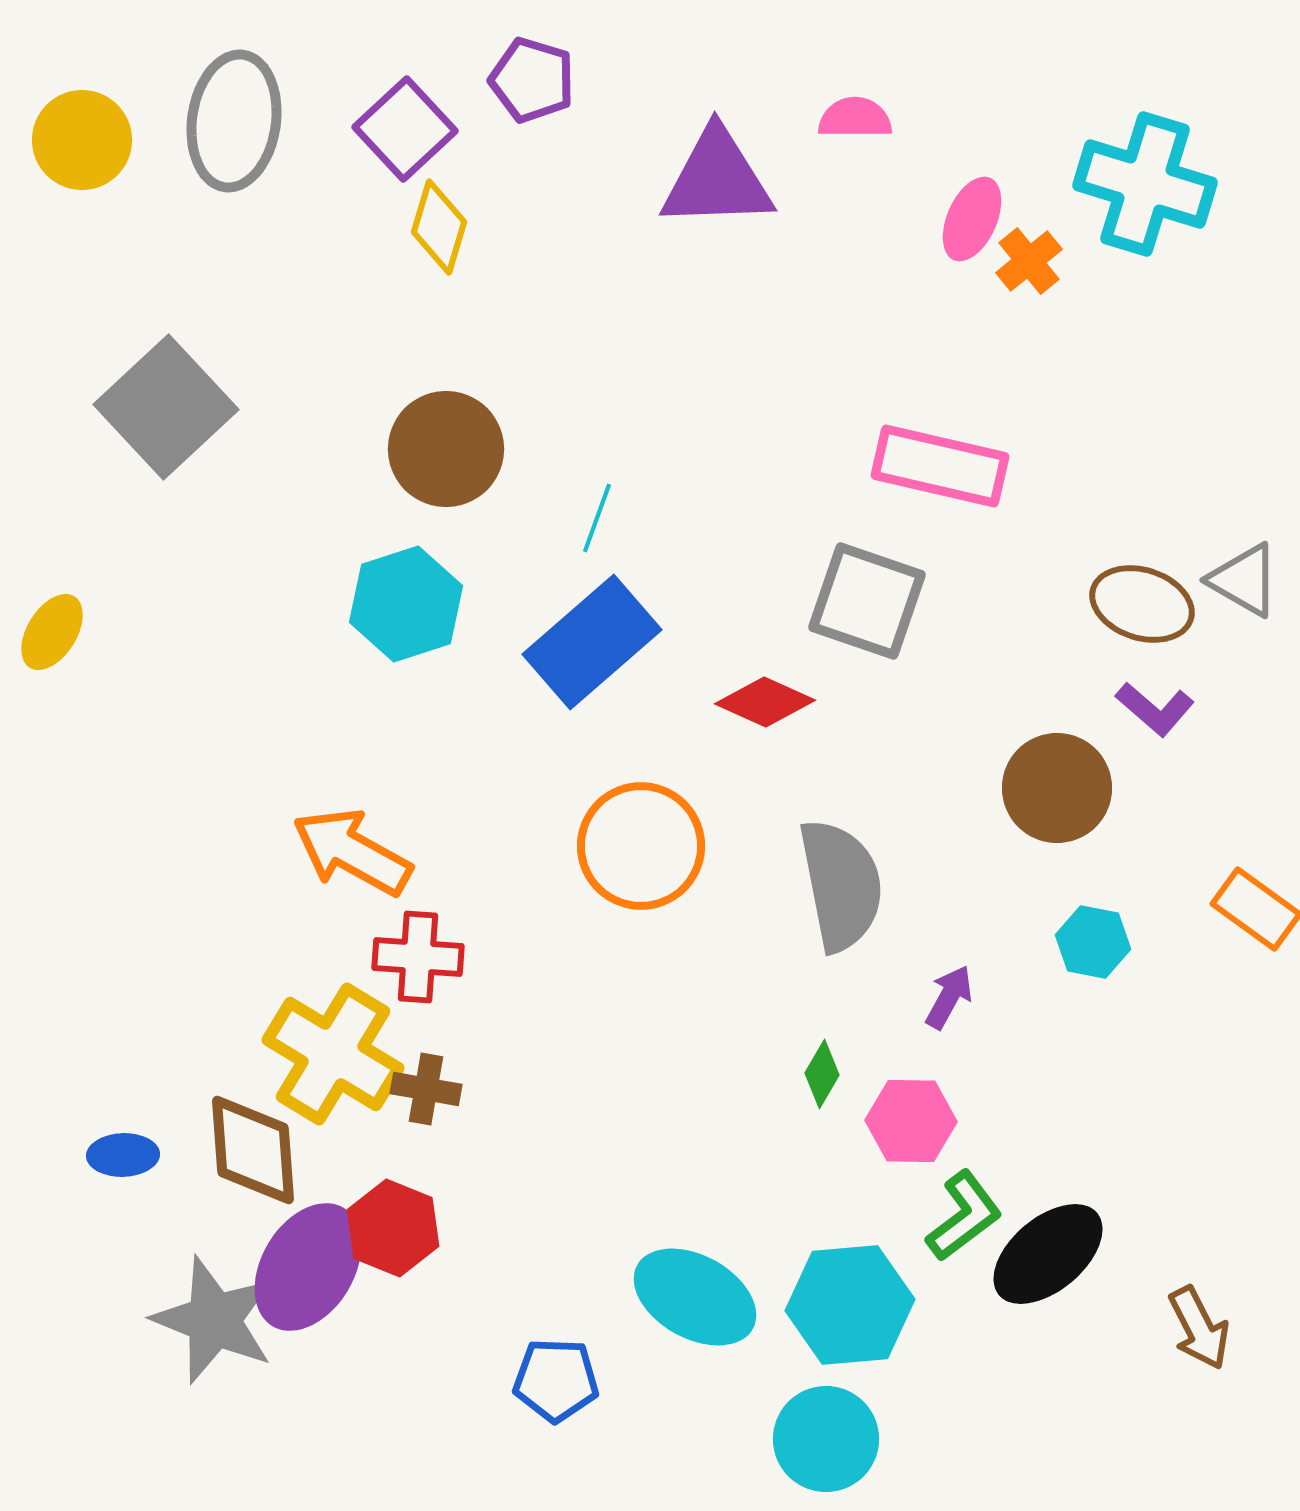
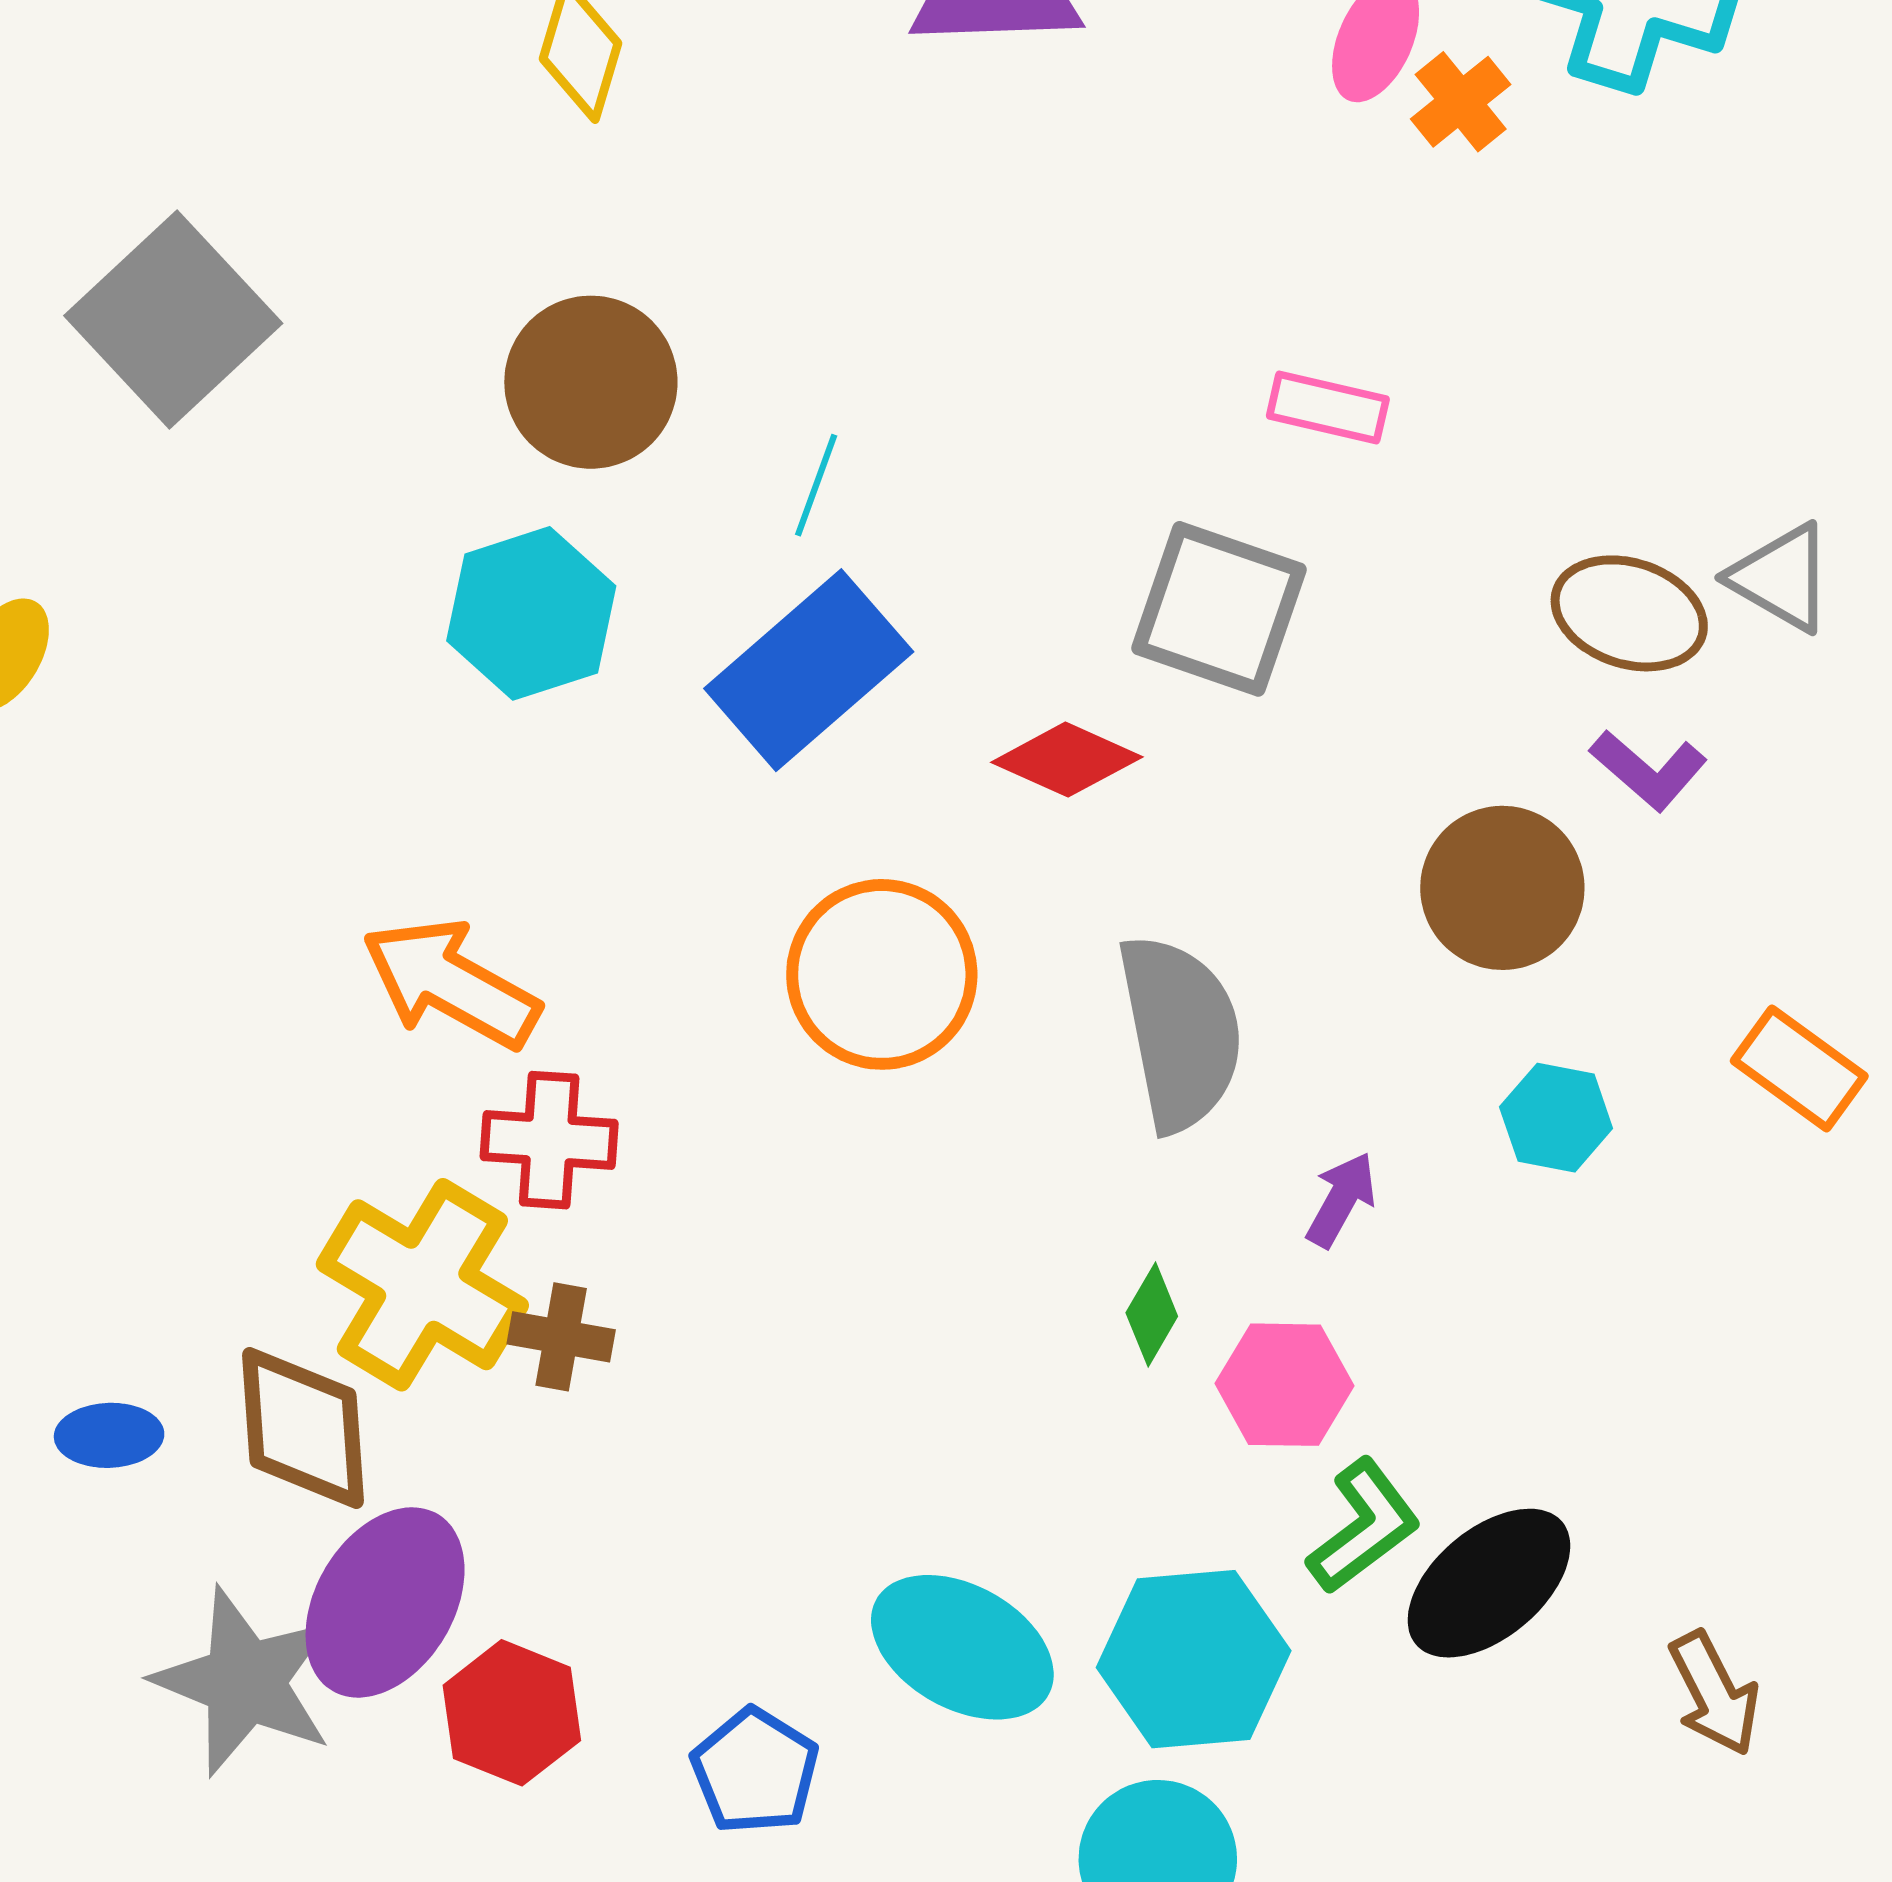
pink rectangle: (940, 466) -> (1328, 408), size x0.6
red hexagon: (393, 1228) -> (512, 1713), moved
blue pentagon: (556, 1380) -> (755, 1771), turned 30

